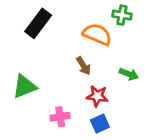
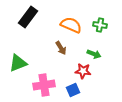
green cross: (122, 15) -> (100, 25), moved
red star: (97, 96) -> (83, 71), moved
pink cross: (60, 117) -> (44, 85), size x1.5

